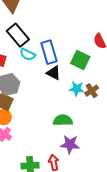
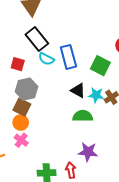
black triangle: (54, 73) -> (78, 90), moved
green semicircle: (63, 120) -> (83, 116), moved

